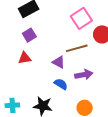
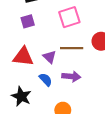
pink square: (81, 18) -> (69, 17), moved
red triangle: (25, 58) -> (23, 57), moved, size x1.5

